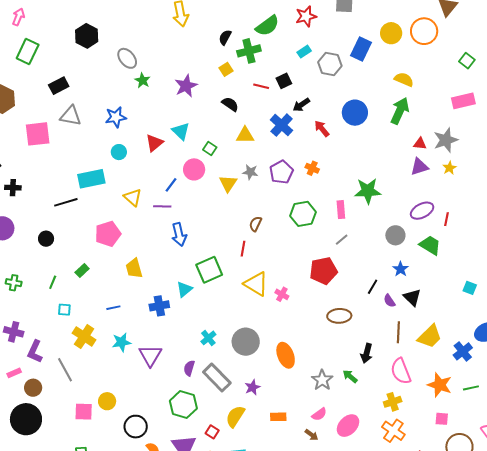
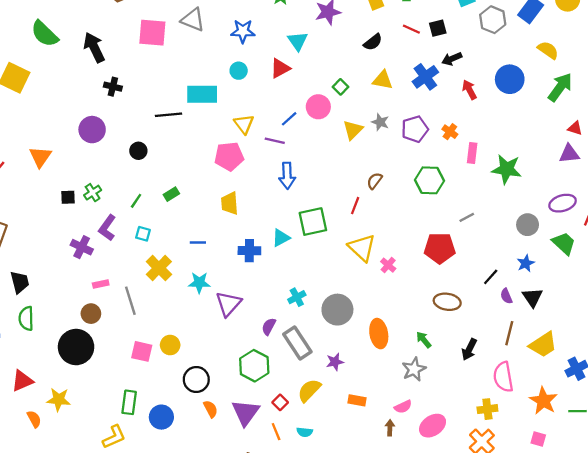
yellow semicircle: (404, 79) -> (548, 50), moved
black semicircle: (230, 104) -> (373, 42), turned 96
cyan triangle: (181, 131) -> (298, 41), moved
pink rectangle: (341, 210) -> (472, 153), moved
pink pentagon: (108, 234) -> (229, 156), moved
green cross: (14, 283) -> (93, 193), turned 35
purple L-shape: (35, 352) -> (107, 228), moved
pink rectangle: (14, 373) -> (101, 284), moved
green arrow: (350, 376) -> (424, 340), moved
brown arrow: (311, 435) -> (390, 428), turned -136

